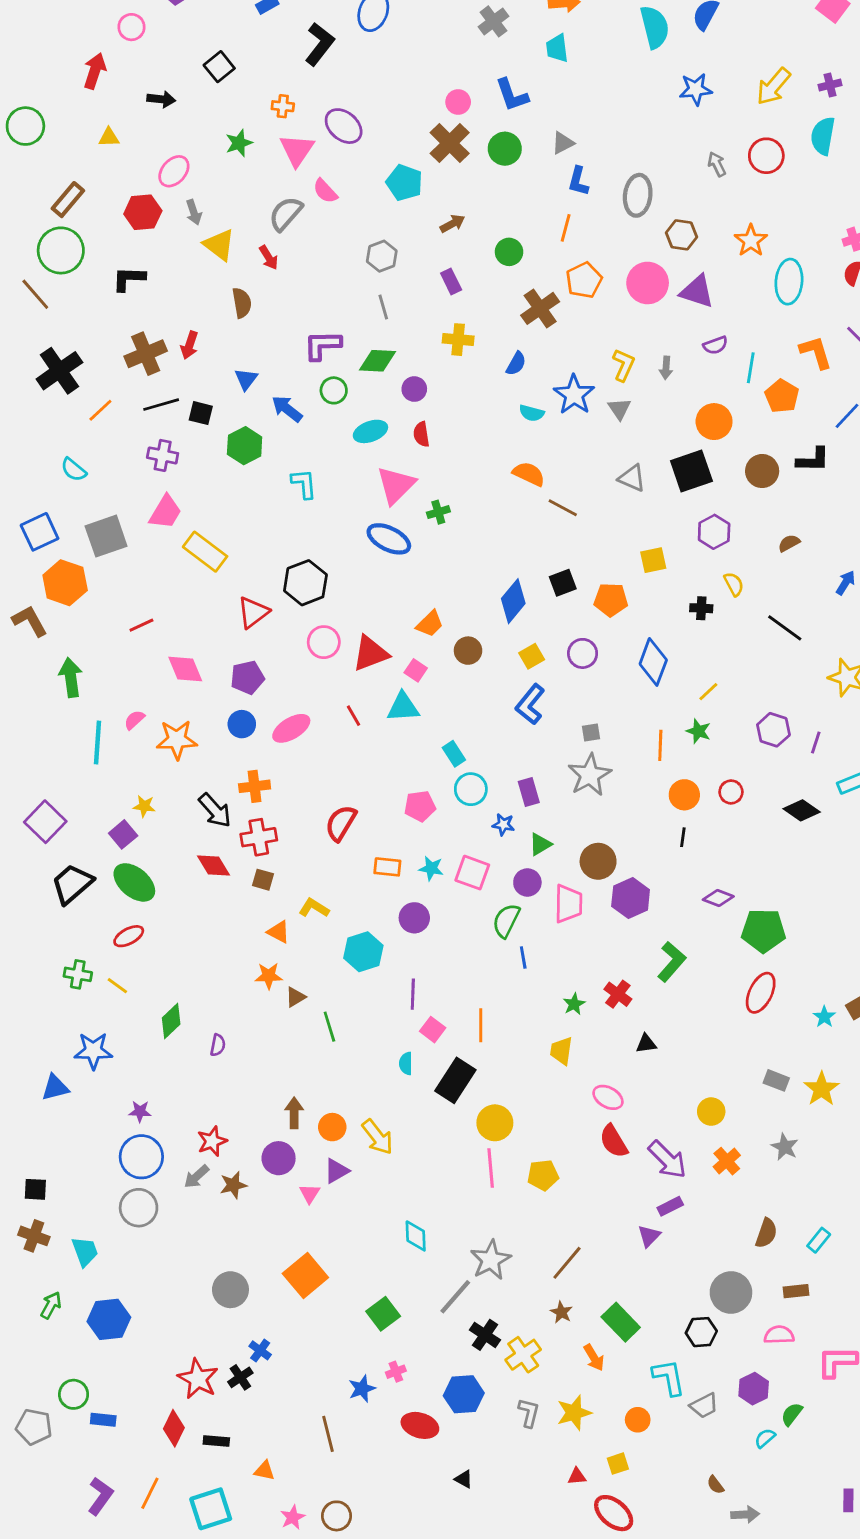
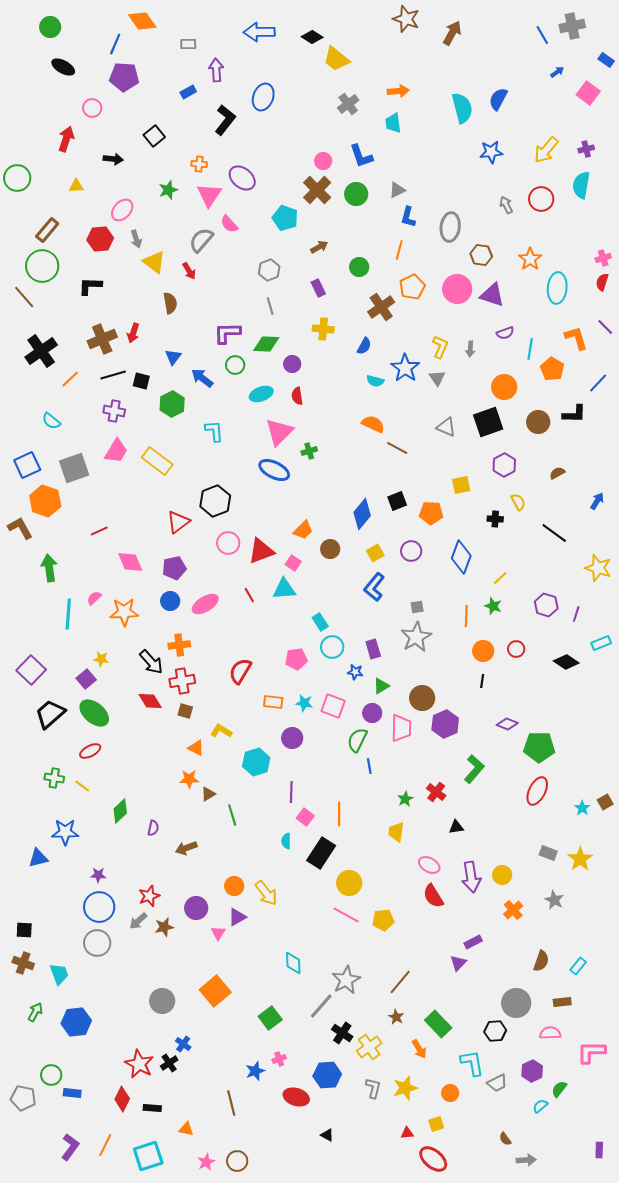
yellow rectangle: (205, 552) -> (157, 461), moved
brown arrow: (294, 1113) -> (186, 848), moved, turned -110
purple arrow: (667, 1160) -> (471, 877), moved, turned 36
pink line: (491, 1168) -> (346, 915), turned -56

